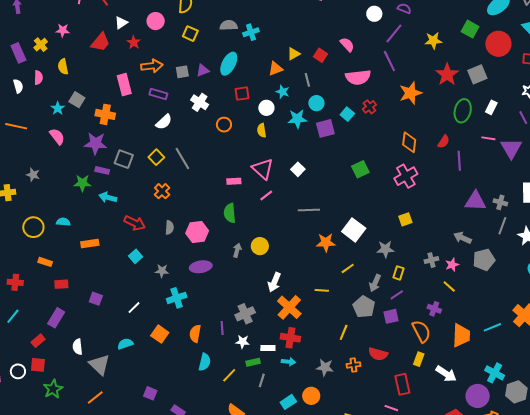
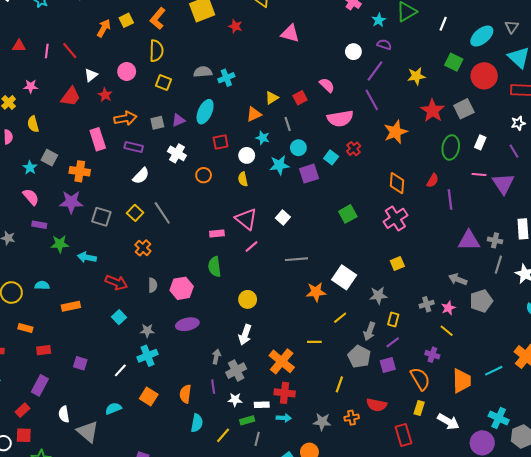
red square: (321, 55) -> (300, 98), turned 32
purple rectangle: (102, 170) -> (39, 225), moved
gray arrow: (237, 250) -> (216, 357), moved
white arrow: (274, 282) -> (245, 335), moved
cyan cross: (177, 298) -> (148, 356), moved

